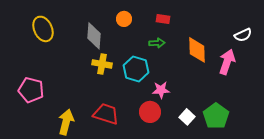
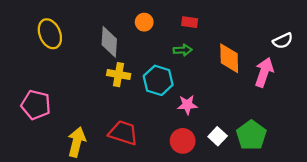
red circle: (150, 112) -> (183, 141), moved

